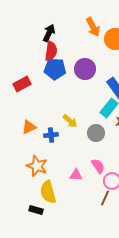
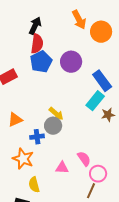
blue pentagon: (55, 69) -> (41, 62), turned -30
gray circle: (96, 133) -> (53, 126), moved
blue cross: (51, 135) -> (37, 137), moved
yellow semicircle: (48, 192) -> (34, 185), size x0.7

